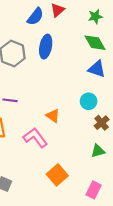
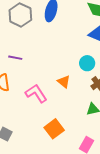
orange triangle: (53, 116) -> (64, 82), moved

